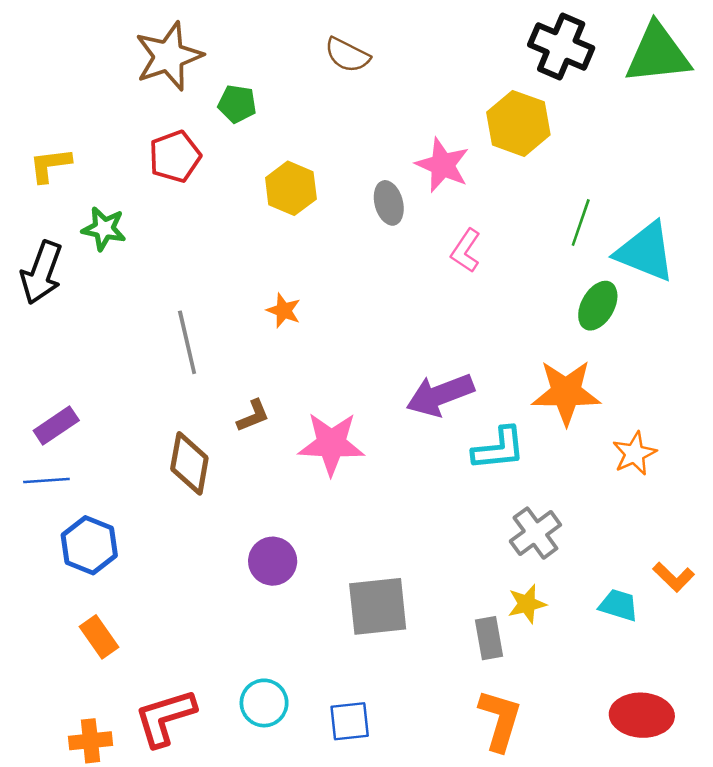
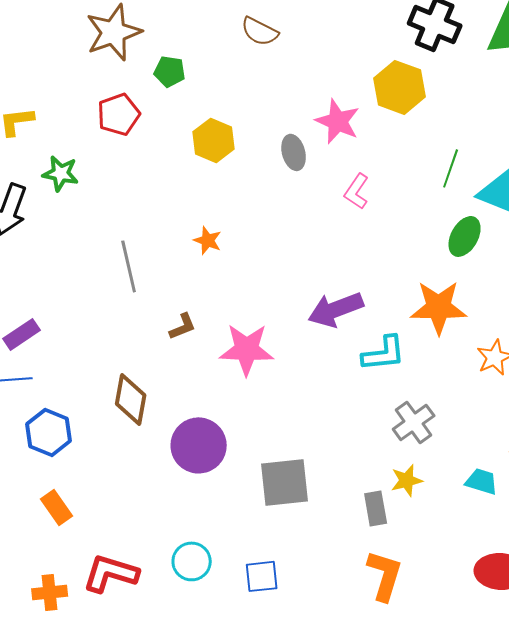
brown diamond: (189, 463) -> (131, 399), moved
purple circle: (273, 561) -> (199, 445), size x1.4
red L-shape: (165, 718) -> (111, 573), turned 34

